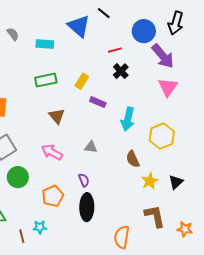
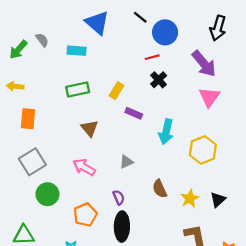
blue triangle: (79, 26) -> (97, 23), moved
blue circle: (144, 31) -> (165, 32), moved
gray triangle: (91, 147) -> (126, 162), turned -32
brown semicircle: (133, 159) -> (160, 189), moved

